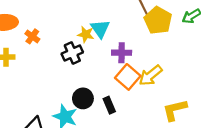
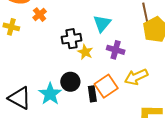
yellow star: (86, 34) -> (85, 52), moved
orange square: (128, 77) -> (106, 86), moved

